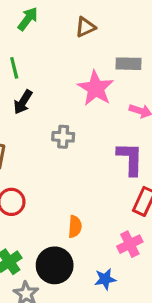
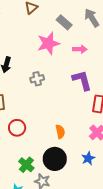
gray rectangle: (129, 64) -> (64, 22), turned 56
pink star: (96, 88) -> (48, 43), turned -30

